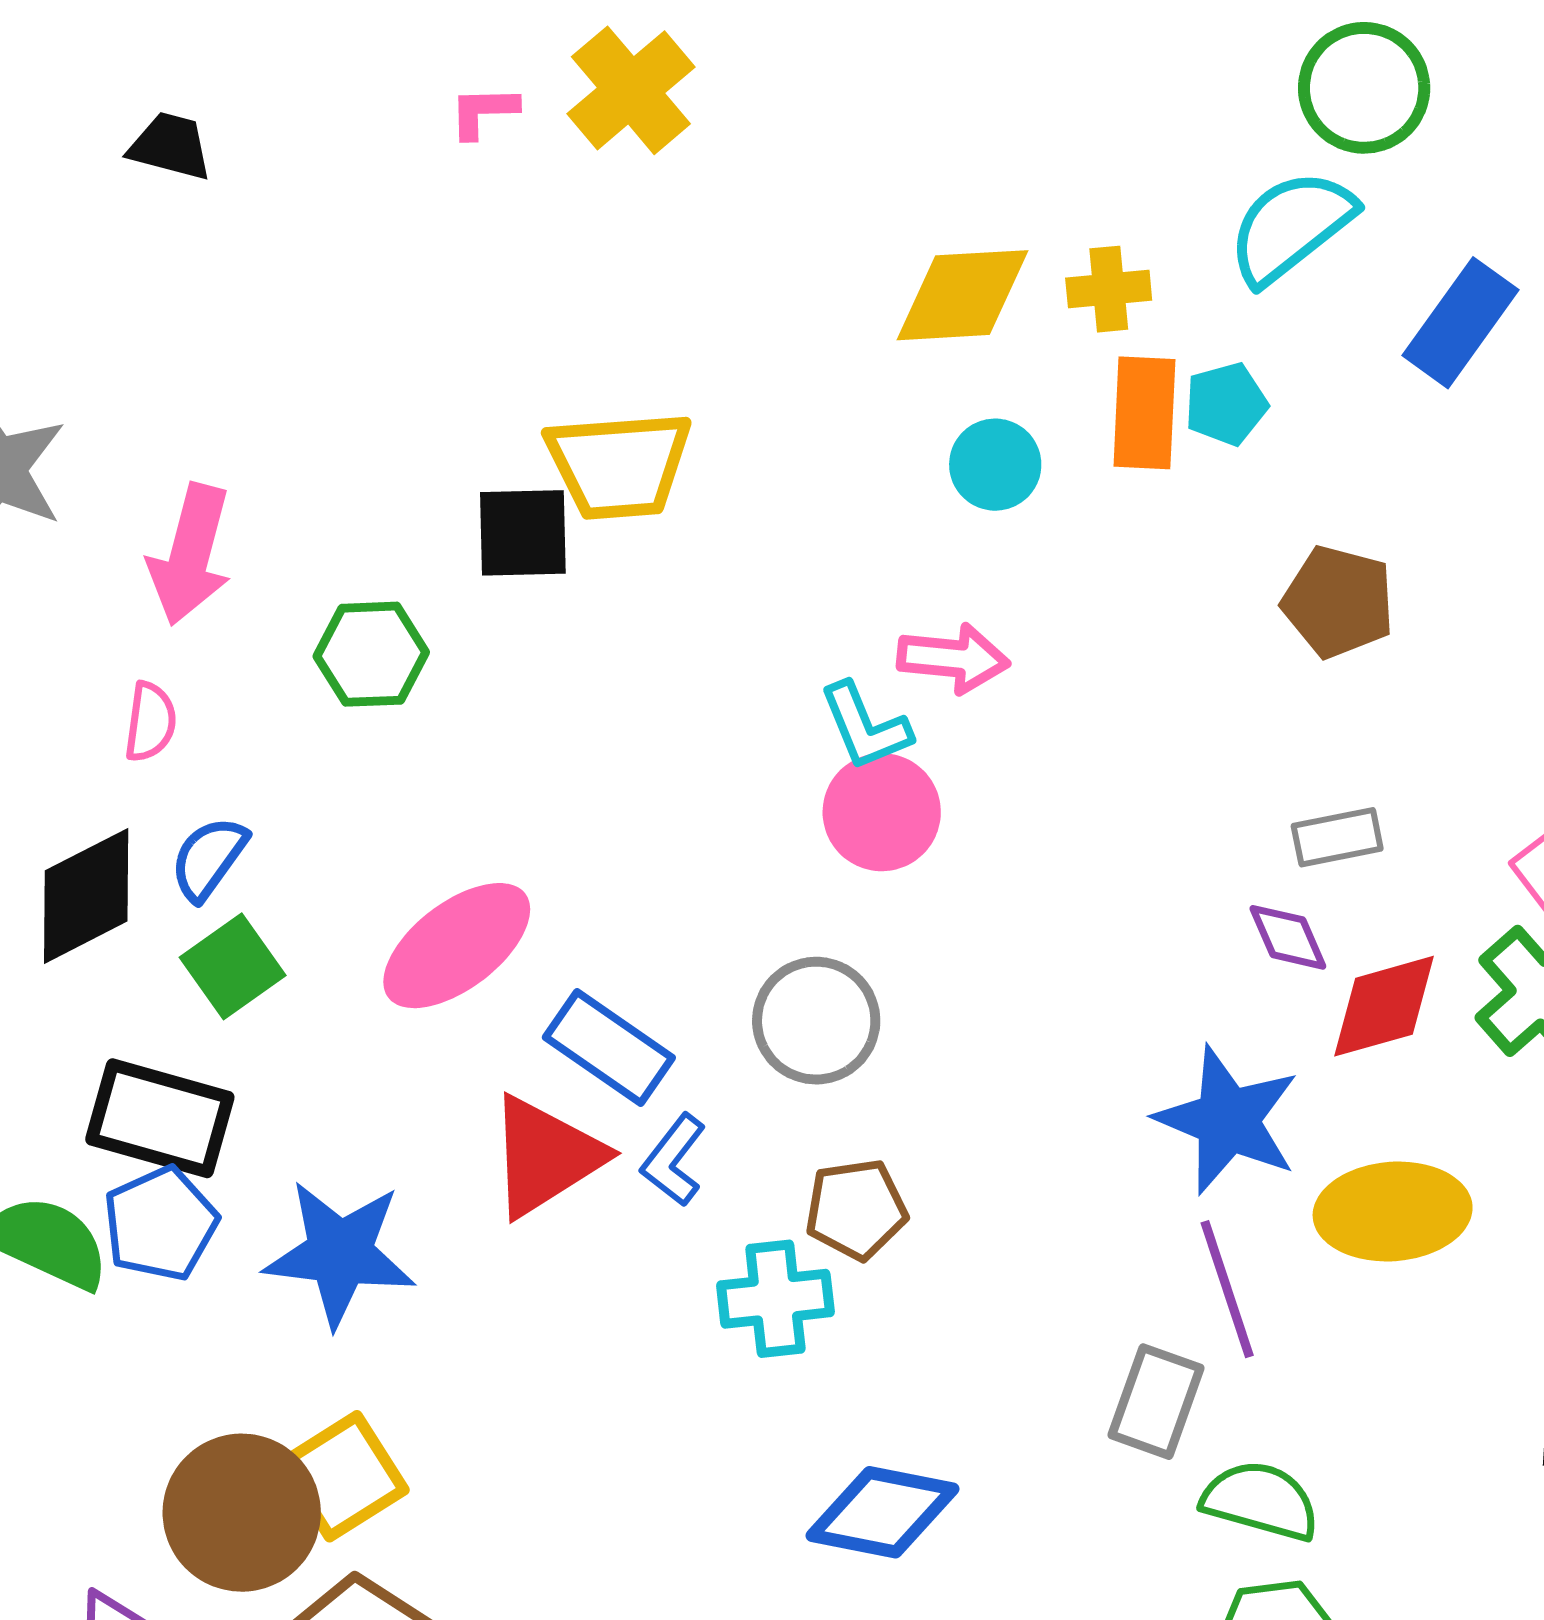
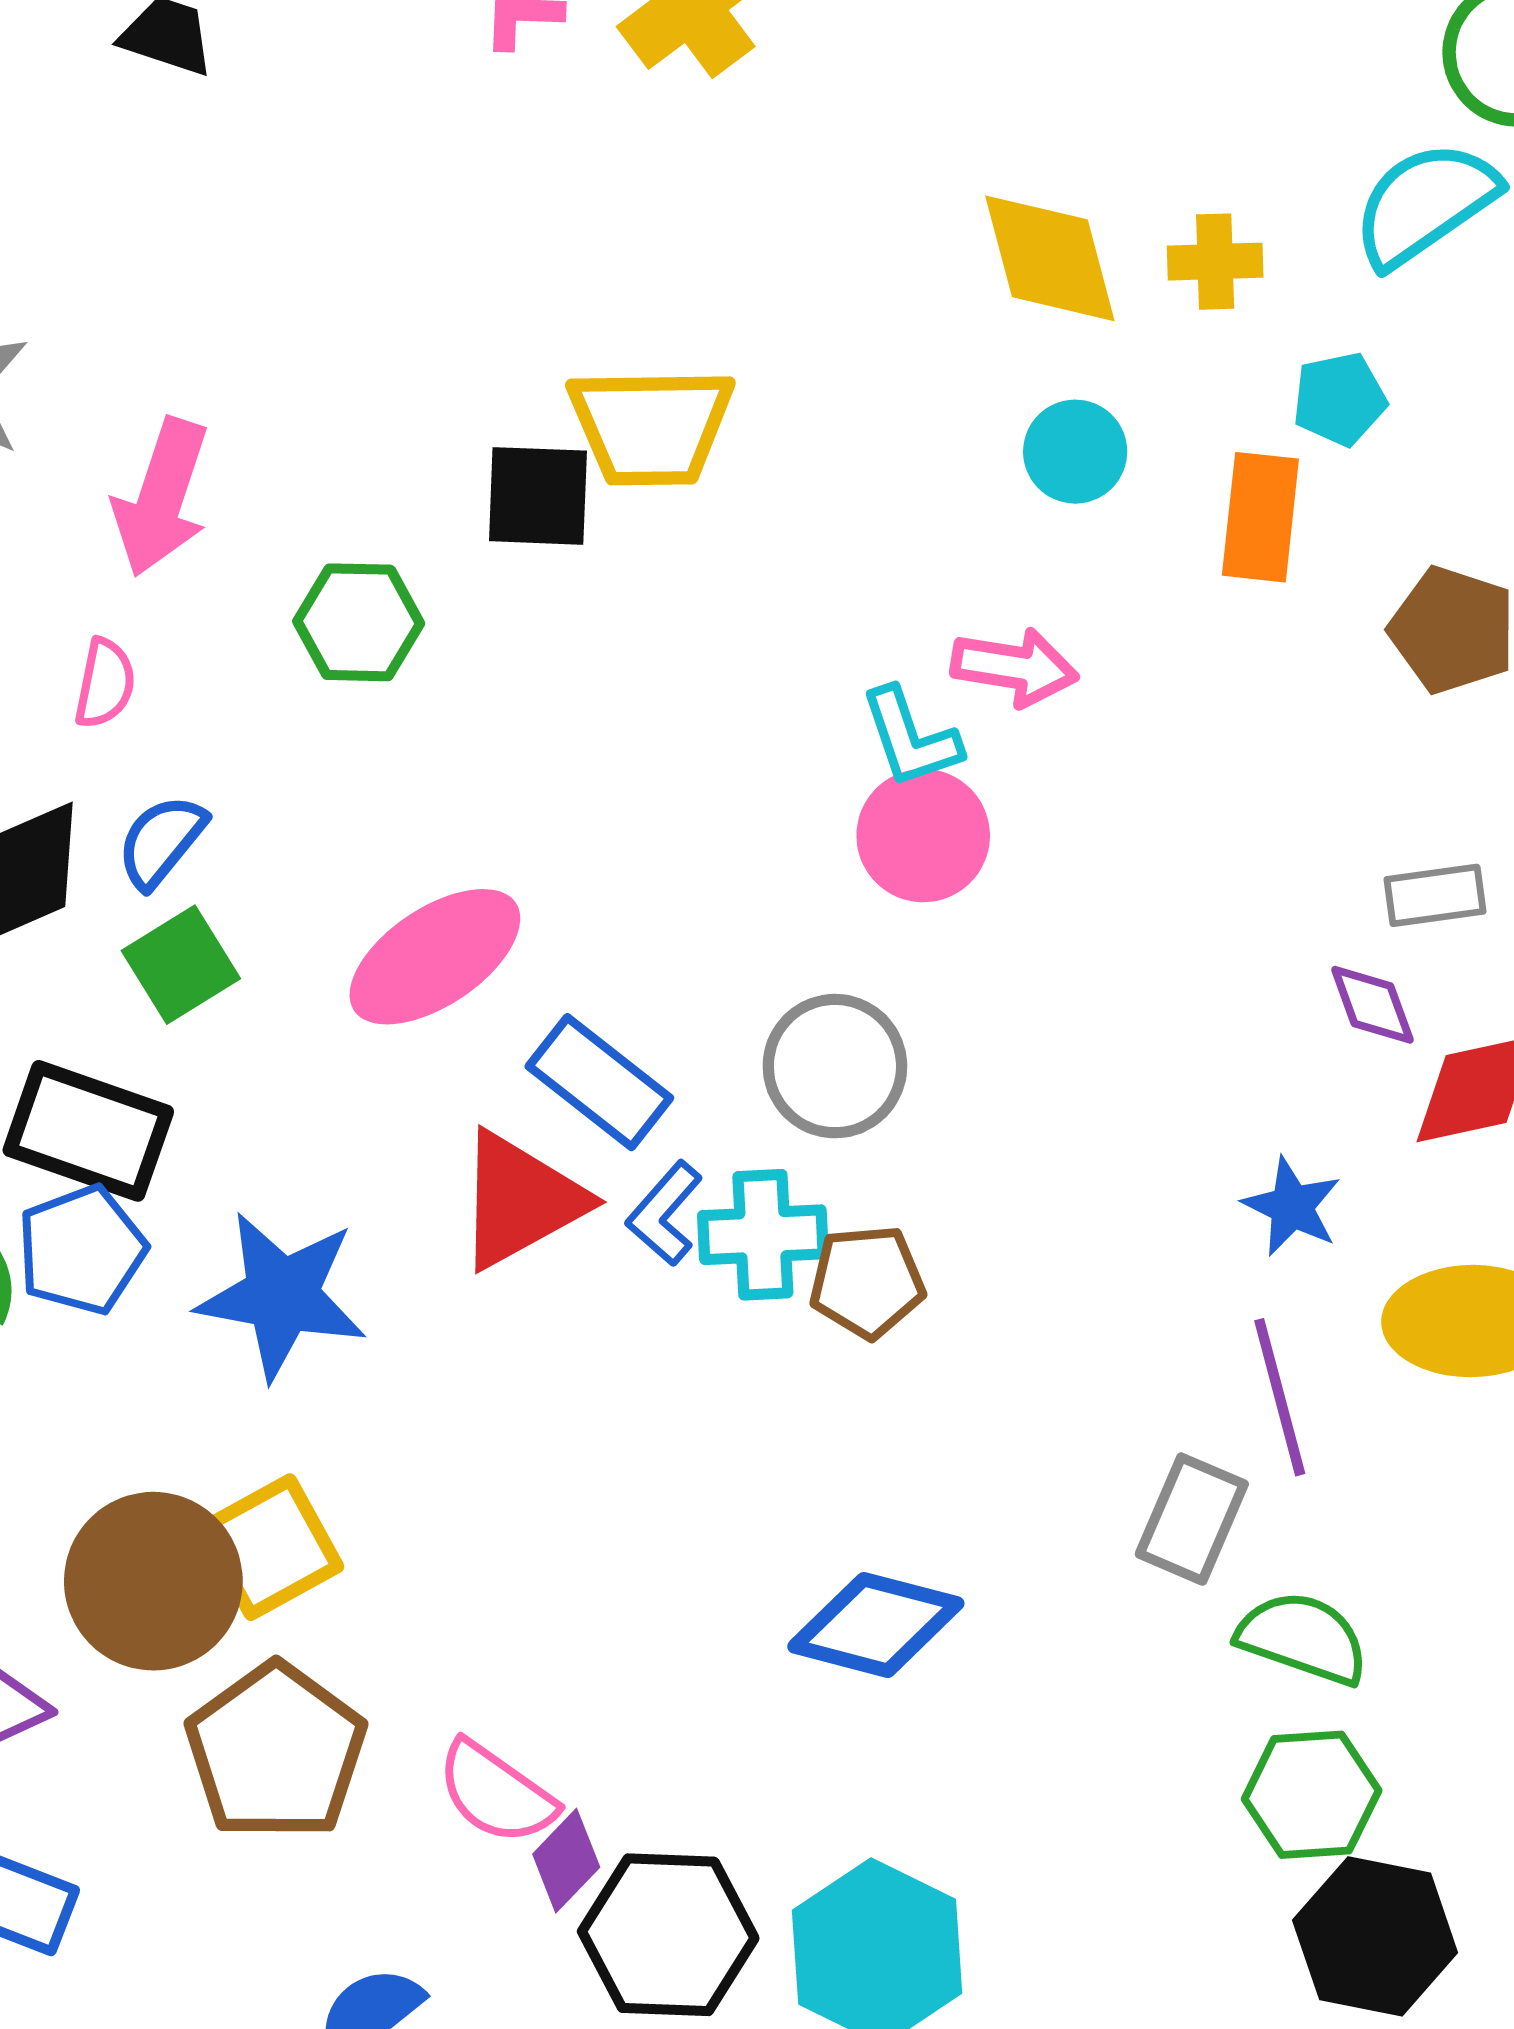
yellow diamond: (962, 295) -> (1050, 258), turned 75
orange rectangle: (1144, 413) -> (1260, 517), moved
blue star: (1228, 1120) -> (1292, 1207), size x0.6
cyan cross: (775, 1299) -> (763, 1235), moved

